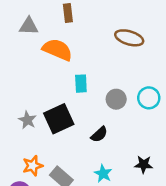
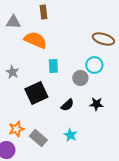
brown ellipse: (129, 38) -> (103, 39), moved
cyan circle: (149, 98) -> (94, 65), moved
gray star: (27, 120) -> (12, 72), moved
black star: (144, 164) -> (96, 104), moved

